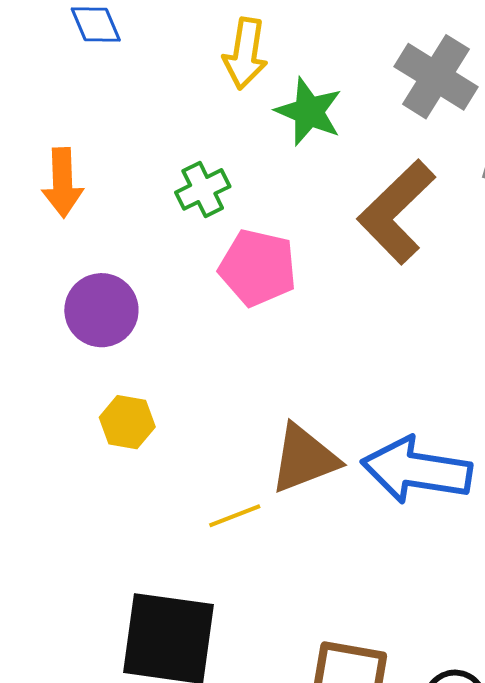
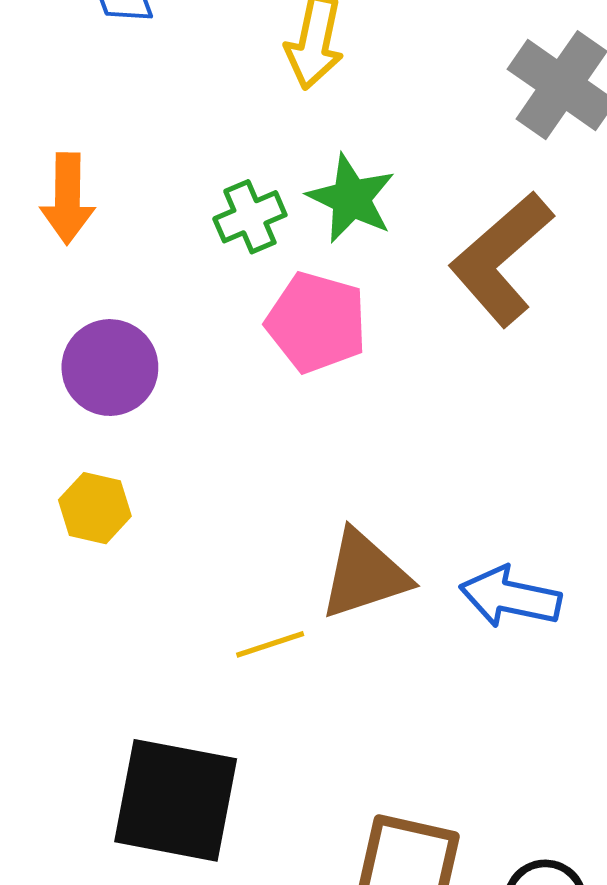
green star: (309, 112) -> (351, 198), moved
yellow hexagon: (127, 422) -> (95, 508), moved
blue arrow: (417, 470) -> (510, 597), size x0.7

